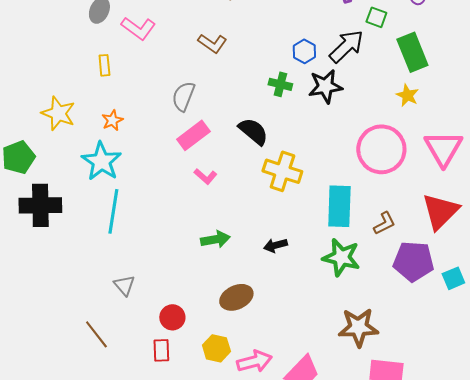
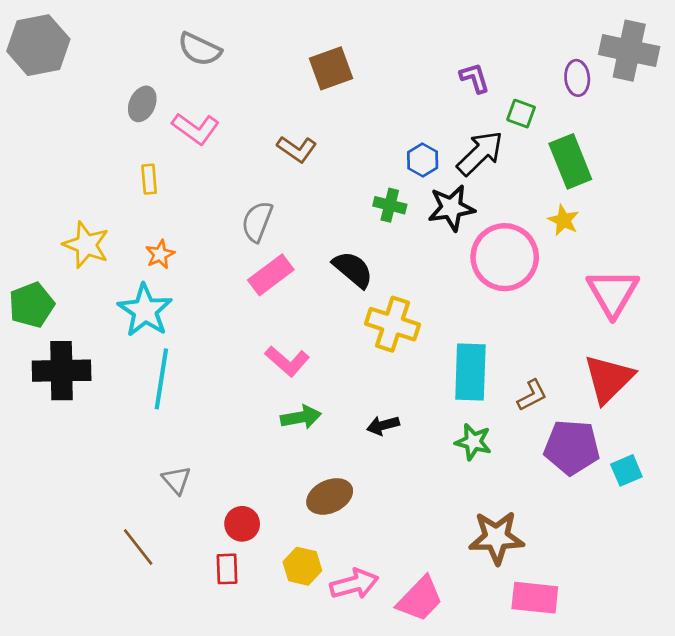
pink circle: (381, 149) -> (505, 257), moved
pink L-shape: (205, 176) -> (287, 361), moved, size x1.4
green star: (341, 257) -> (473, 442), size x0.7

